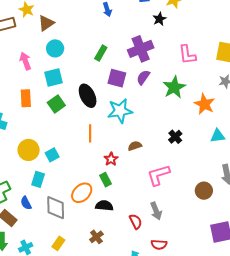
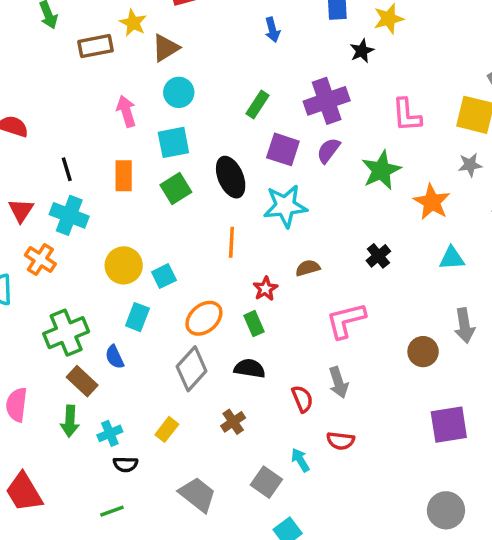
orange ellipse: (82, 193) -> (204, 318), moved
gray diamond: (56, 208) -> (192, 369), moved, turned 40

